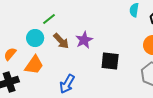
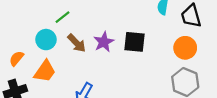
black square: (110, 61) -> (134, 42), moved

